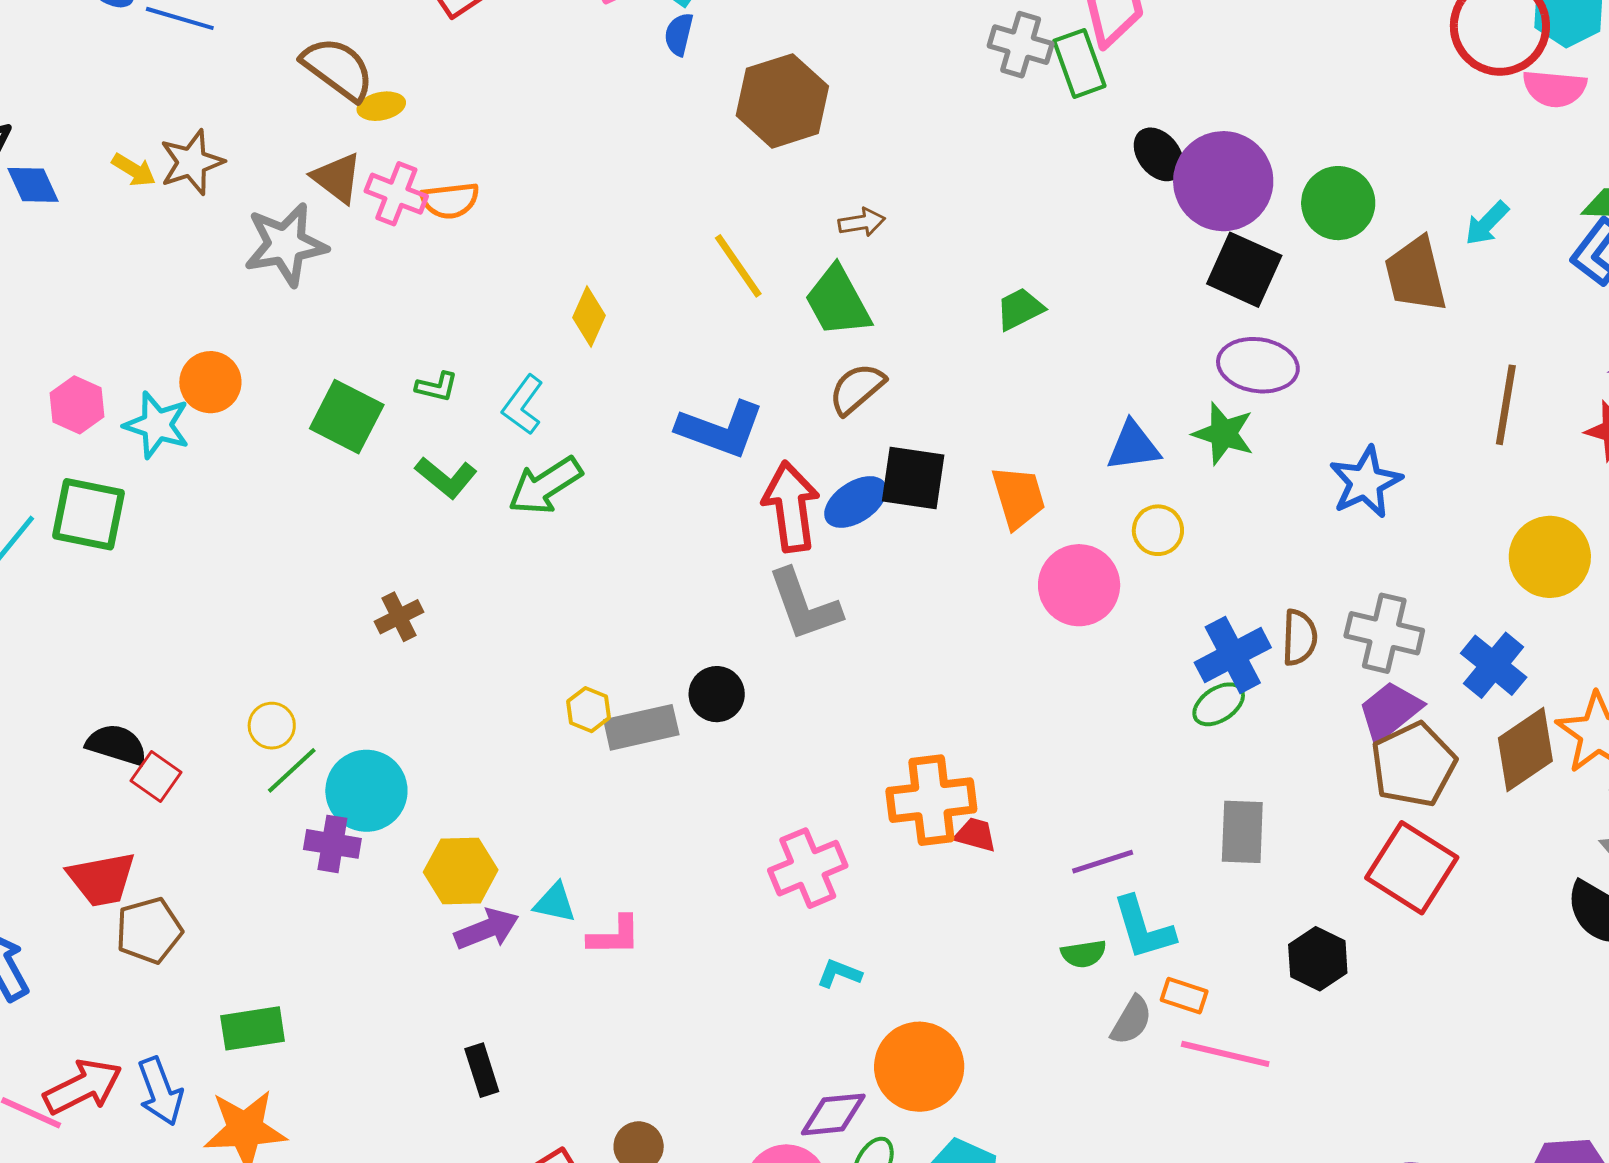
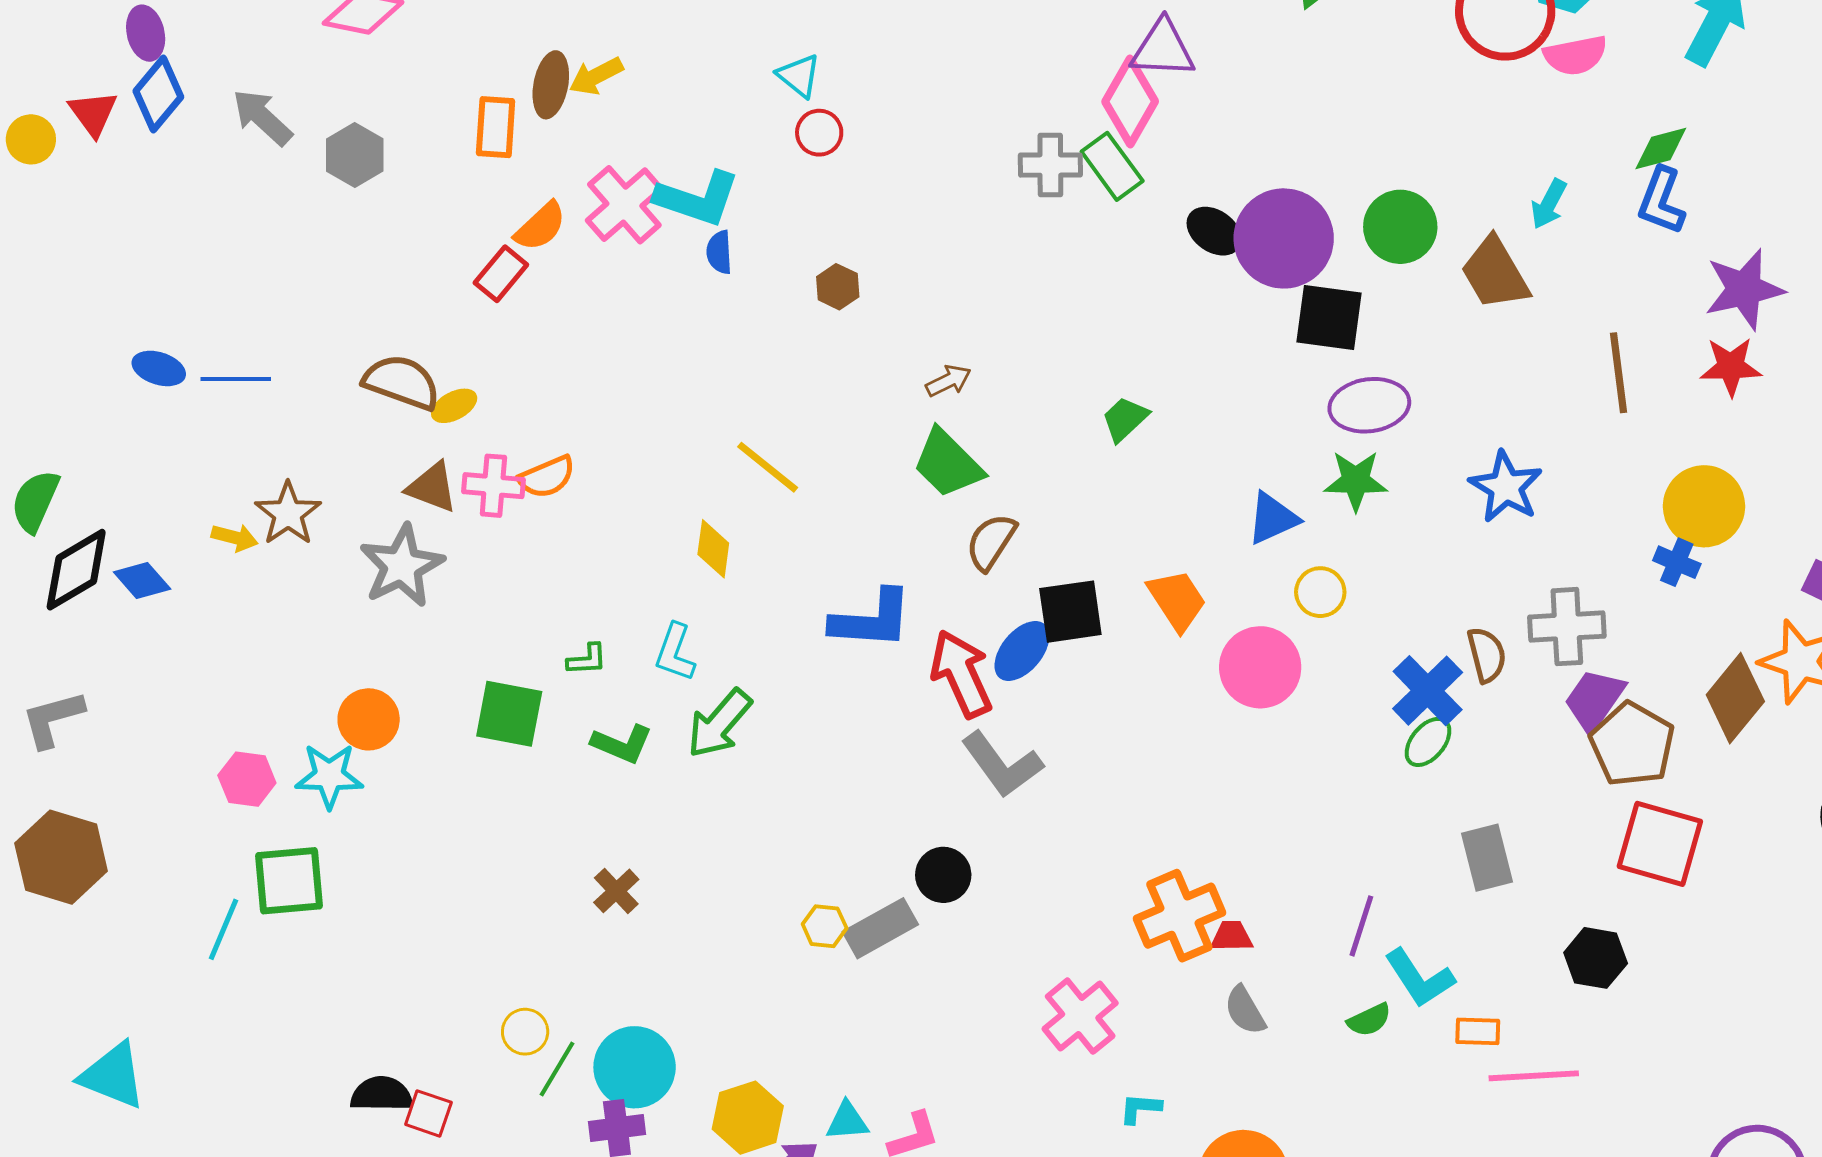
brown hexagon: (782, 101) -> (838, 287), size x0.5
yellow line: (738, 266) -> (768, 467), moved
blue cross: (1494, 665) -> (1677, 562), moved, size x0.7
purple line: (1103, 862) -> (1361, 926), turned -38
gray semicircle: (1131, 1020) -> (1245, 1010), moved, turned 136

